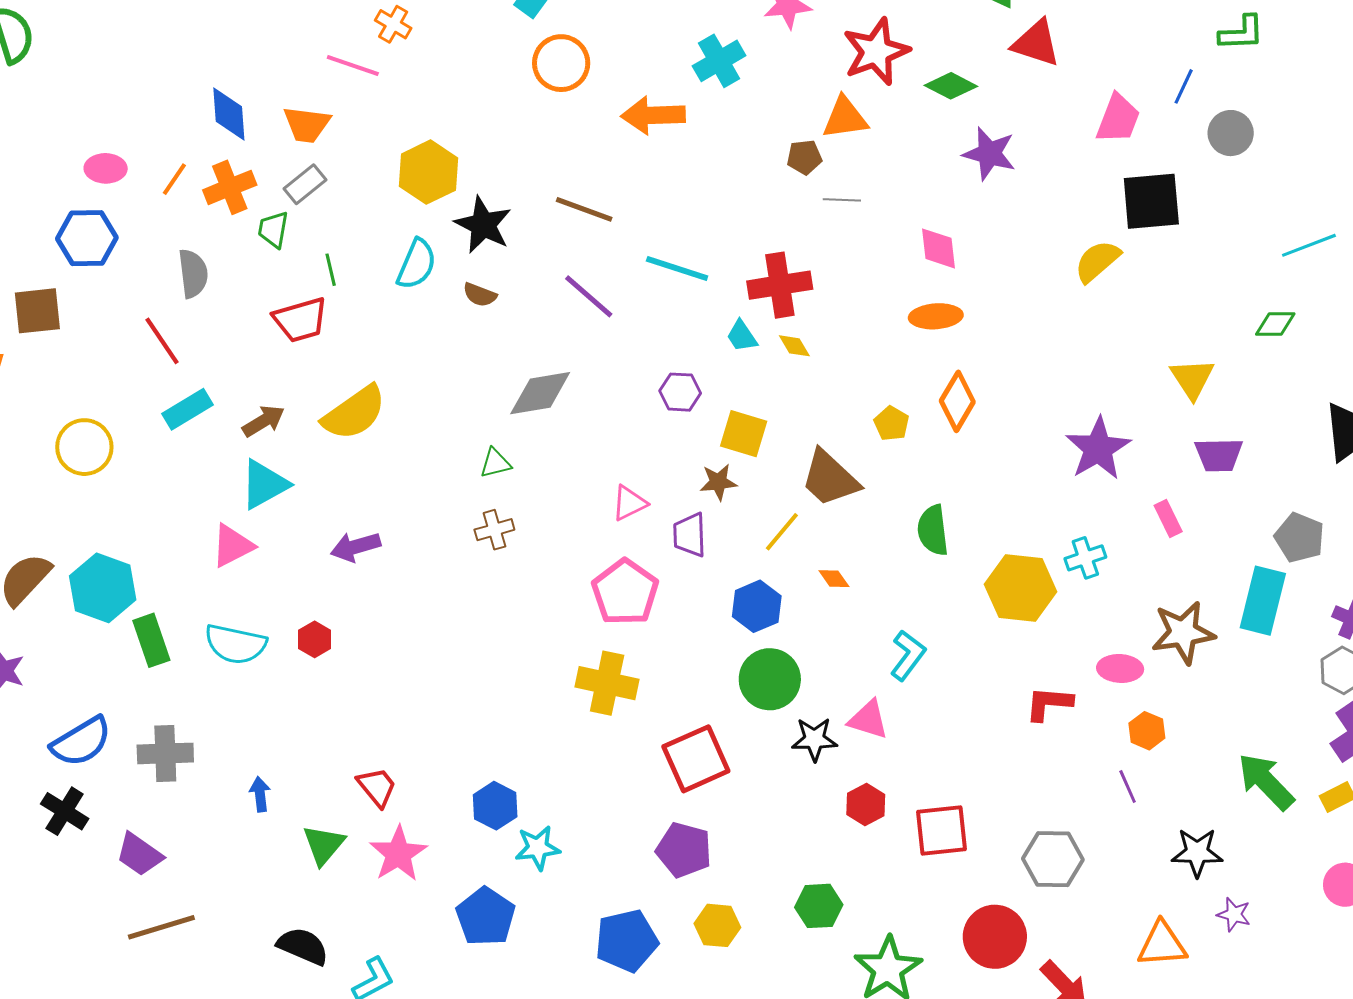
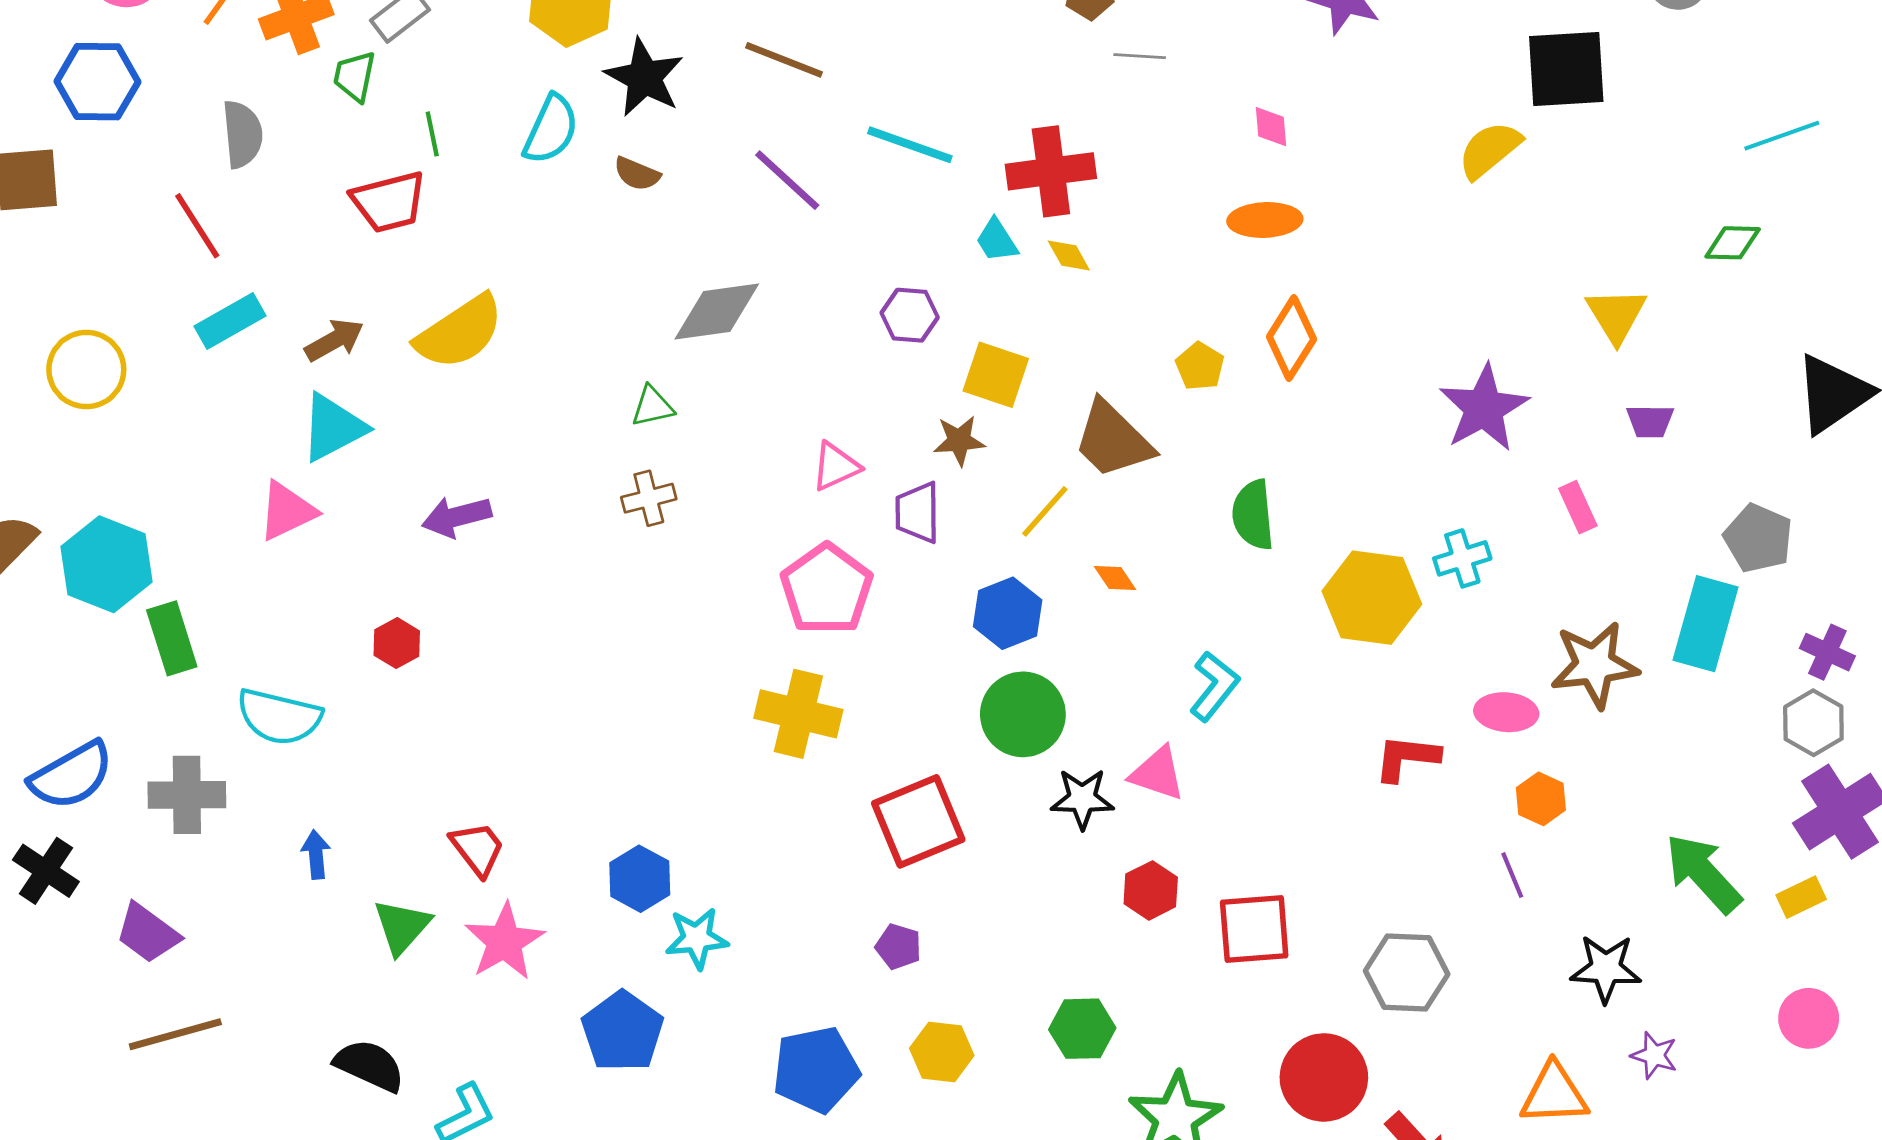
pink diamond: (939, 248) -> (1271, 127), size x0.7
purple trapezoid: (1219, 455) -> (1650, 421), size x0.7
cyan semicircle: (236, 644) -> (279, 717), moved
purple pentagon: (684, 850) -> (898, 947), size x0.6

